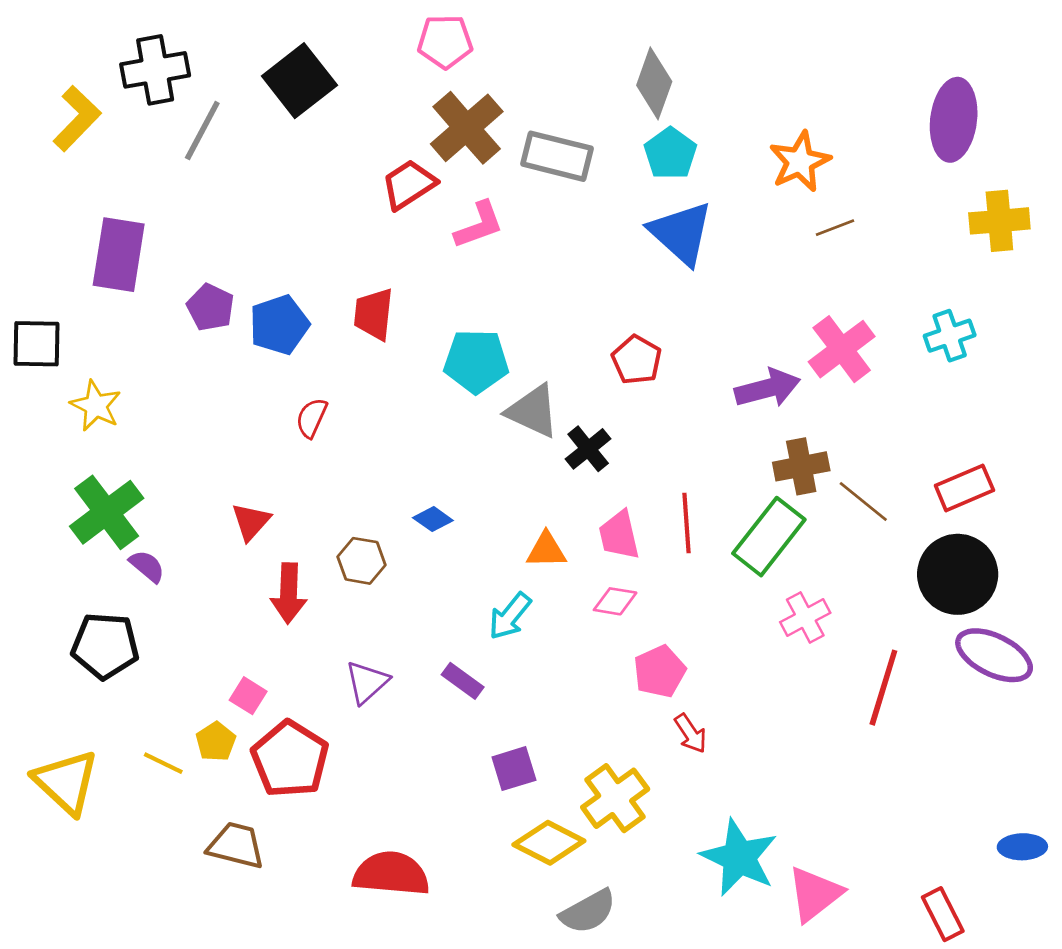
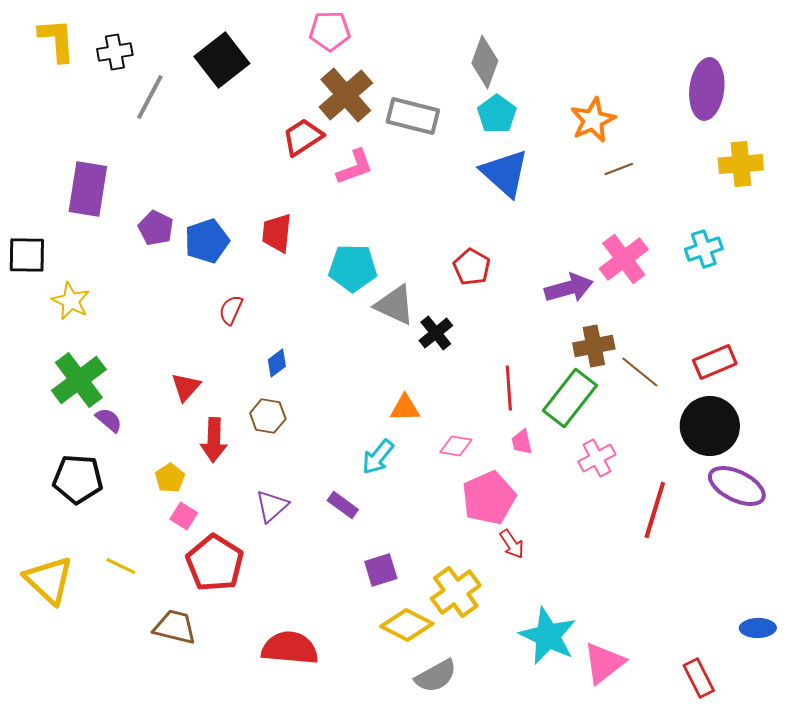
black cross: (155, 70) -> (115, 52), size x0.7
yellow L-shape: (77, 118) -> (57, 40), moved, turned -48
blue diamond: (433, 519) -> (277, 363), moved, turned -72
pink trapezoid: (619, 535) -> (522, 442), moved, size x0.7
pink pentagon: (660, 671) -> (489, 498), size x1.4
yellow pentagon: (216, 742) -> (170, 478), moved

